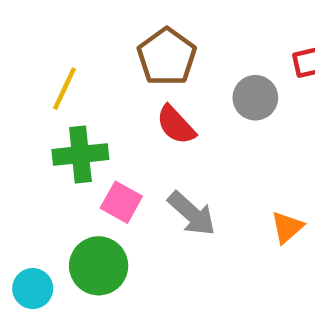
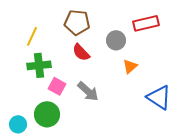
brown pentagon: (167, 57) -> (77, 22), turned -30
orange triangle: (287, 227) -> (130, 66), moved

